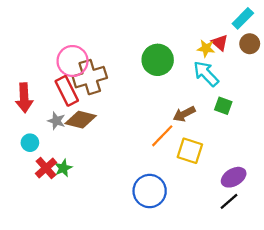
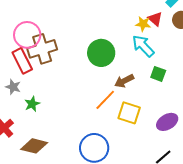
green circle: (158, 60) -> (101, 53), moved
brown diamond: (81, 120) -> (34, 146), moved
green star: (63, 168) -> (32, 104), moved
purple ellipse: (234, 177) -> (167, 122), moved

